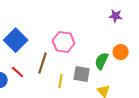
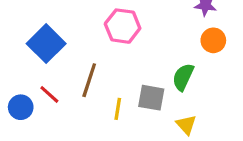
pink hexagon: (64, 42) -> (123, 26), moved
orange circle: (121, 52) -> (213, 40), moved

